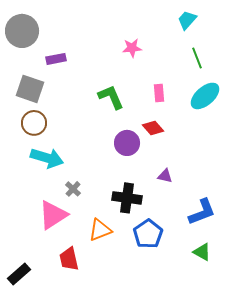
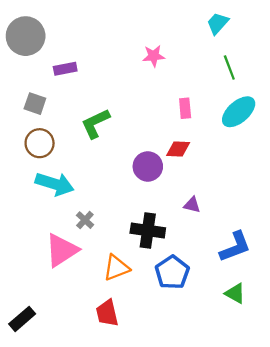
gray square: (30, 89) -> (35, 104), size x0.7
green L-shape: (111, 97) -> (95, 123), moved, turned -92
red diamond: (153, 128) -> (178, 149), turned -45
red trapezoid: (69, 259) -> (107, 313), moved

